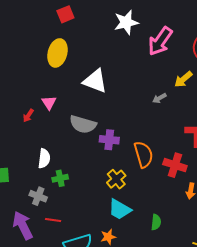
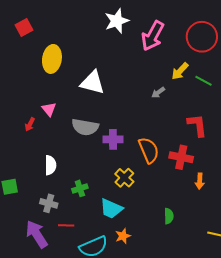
red square: (65, 14) -> (24, 28), moved
green cross: (60, 178) -> (80, 188), moved
cyan trapezoid: (120, 209) -> (111, 209), moved

